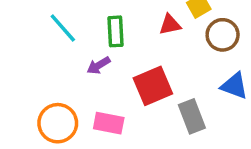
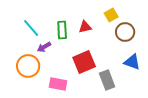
red triangle: (170, 25) -> (85, 27), moved
purple arrow: (99, 65) -> (44, 47), moved
orange circle: (58, 123) -> (28, 66), moved

